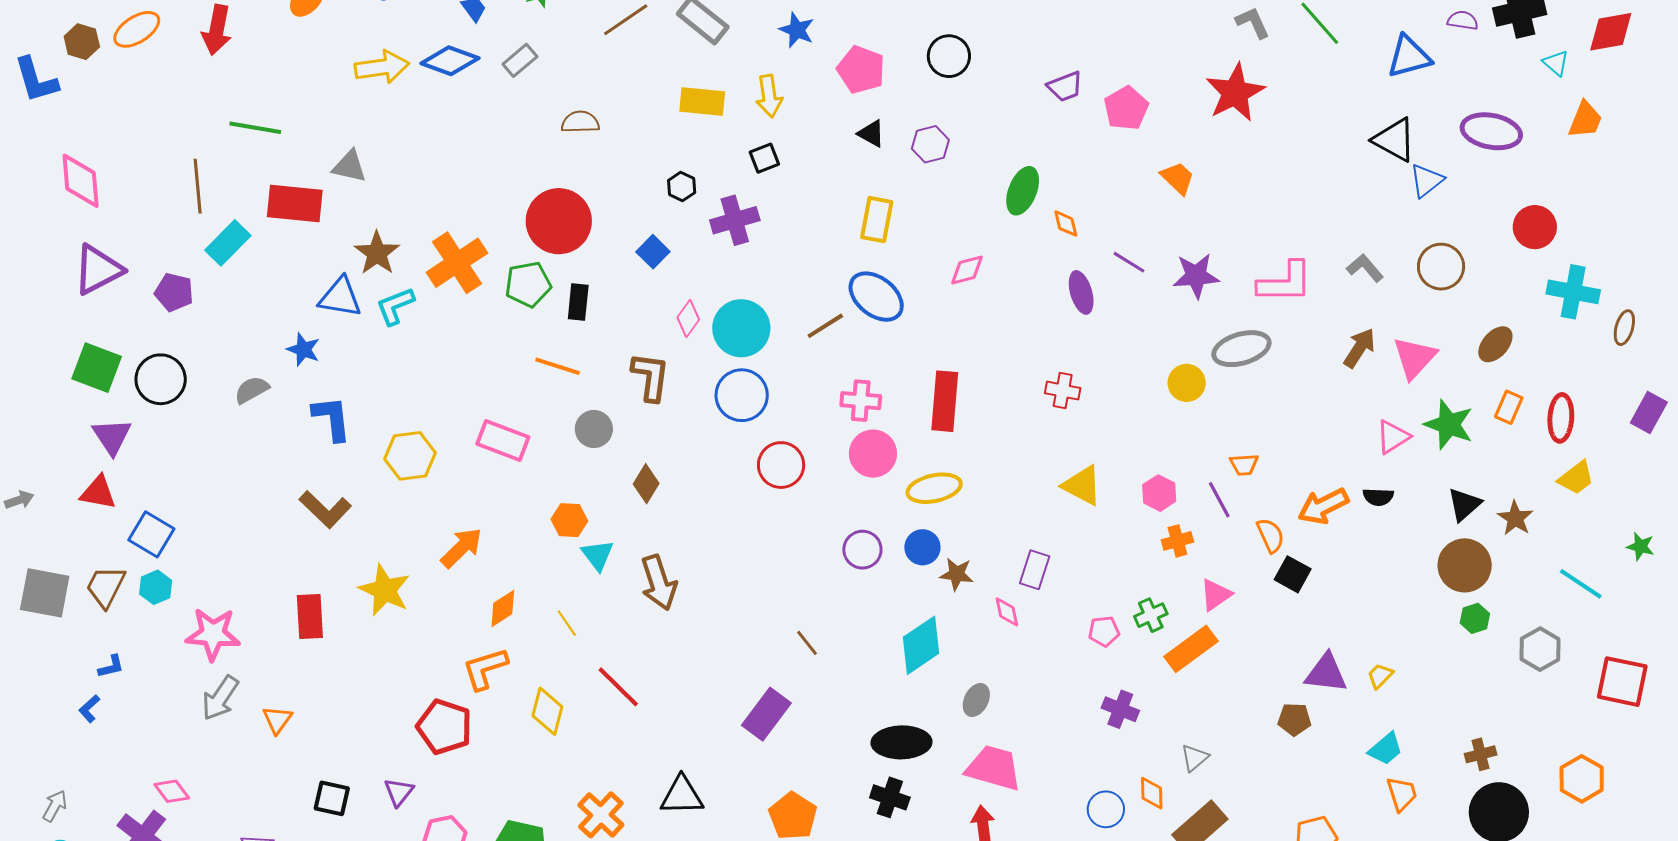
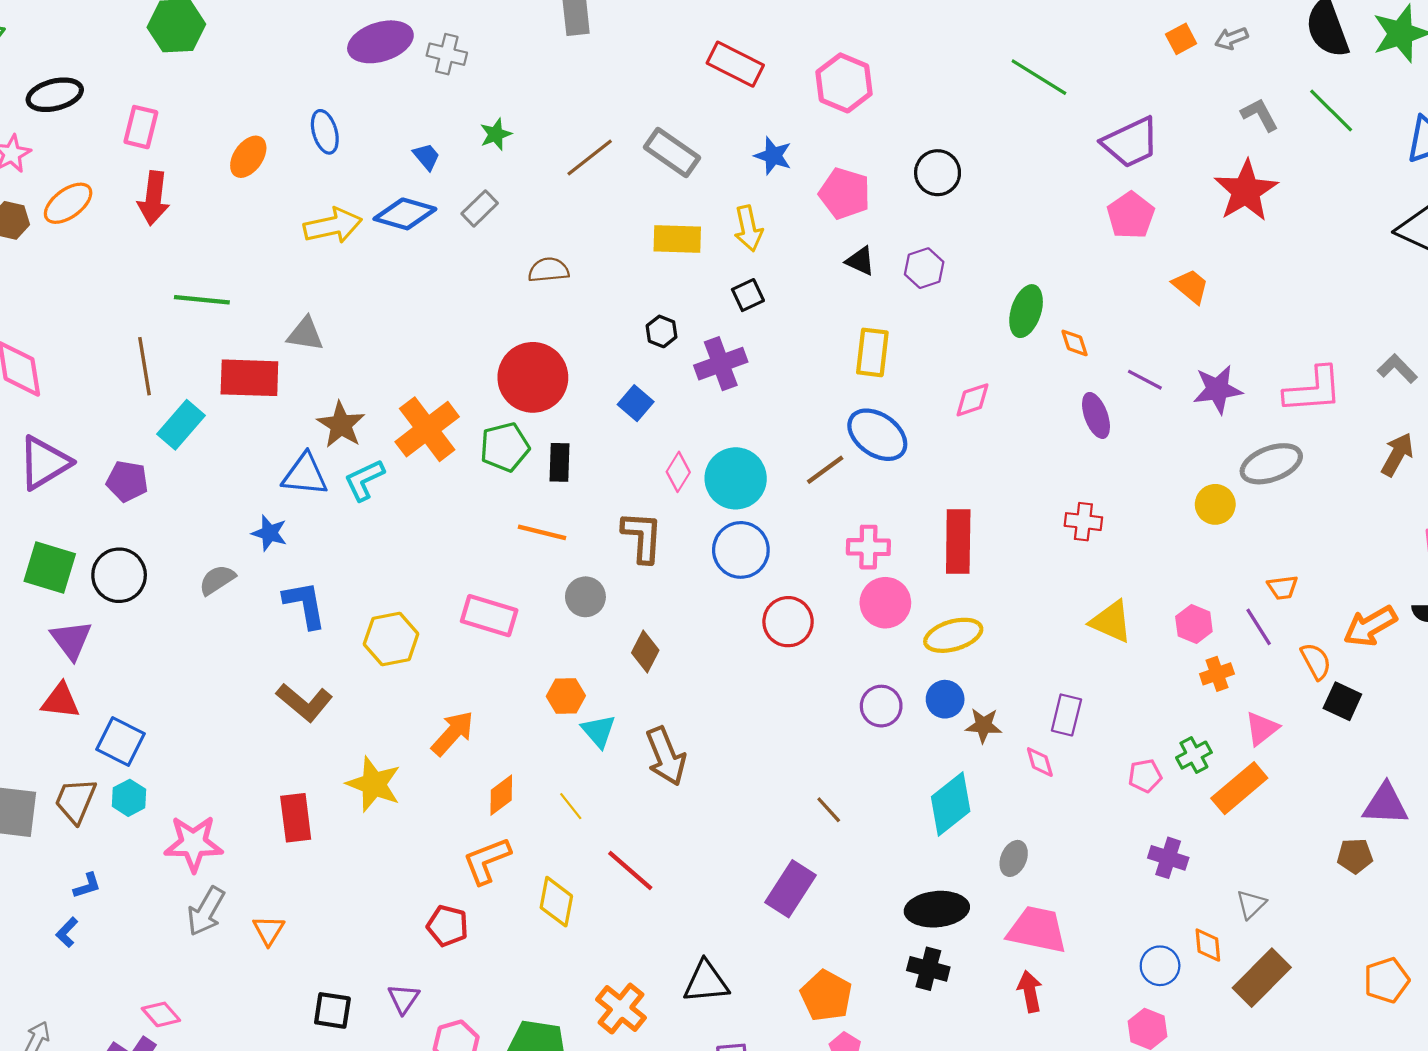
purple trapezoid: (1065, 87) -> (1131, 142), moved, size x1.5
red pentagon: (444, 727) -> (448, 926), size x0.7

